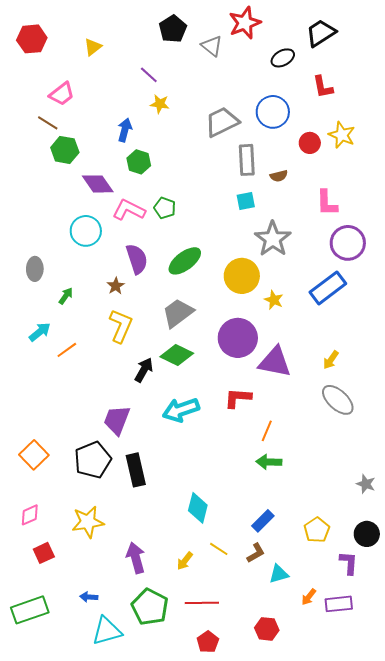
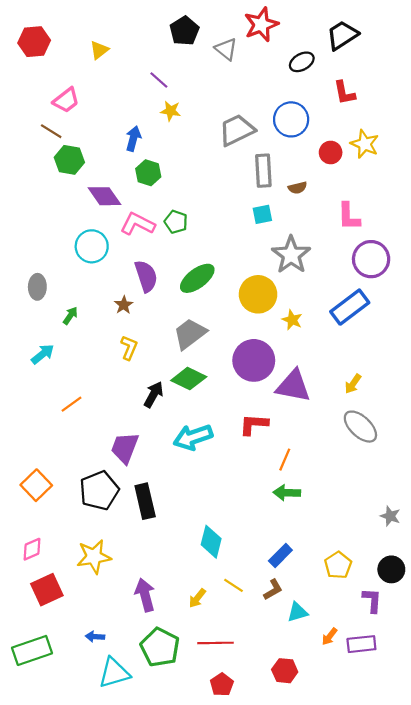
yellow L-shape: (121, 326) -> (129, 348), size x0.7
orange line: (67, 350) -> (71, 404), moved
red square: (44, 553) -> (47, 590), size x1.4

